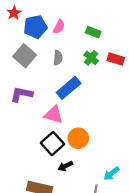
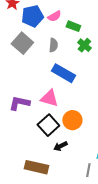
pink semicircle: (59, 27) -> (54, 16), turned 32
green rectangle: (93, 32) -> (73, 26), moved
blue rectangle: (69, 88) -> (63, 73), turned 70
purple L-shape: (21, 94) -> (19, 103), moved

